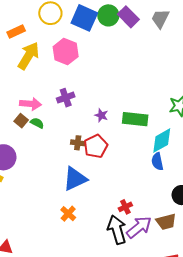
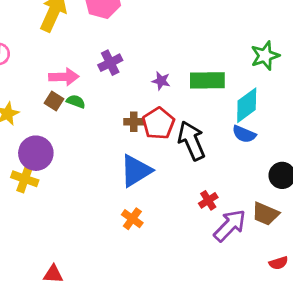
blue semicircle: (157, 161) -> (244, 134), turned -48
brown trapezoid: (166, 222) -> (265, 214), turned 45
black arrow: (117, 230) -> (191, 141), moved

